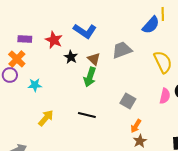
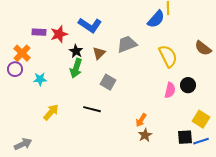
purple rectangle: (25, 39) -> (39, 32), moved
red star: (54, 40) -> (59, 34), turned 30
brown triangle: (94, 59) -> (99, 53), turned 32
green arrow: (90, 77) -> (76, 68), moved
gray square: (128, 101) -> (108, 82), moved

